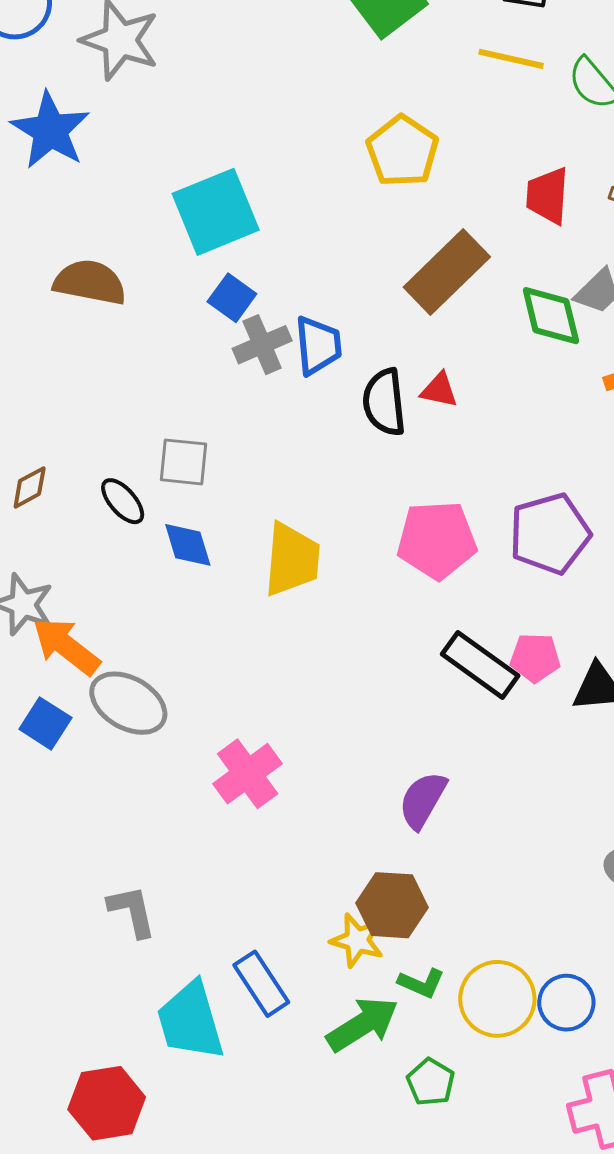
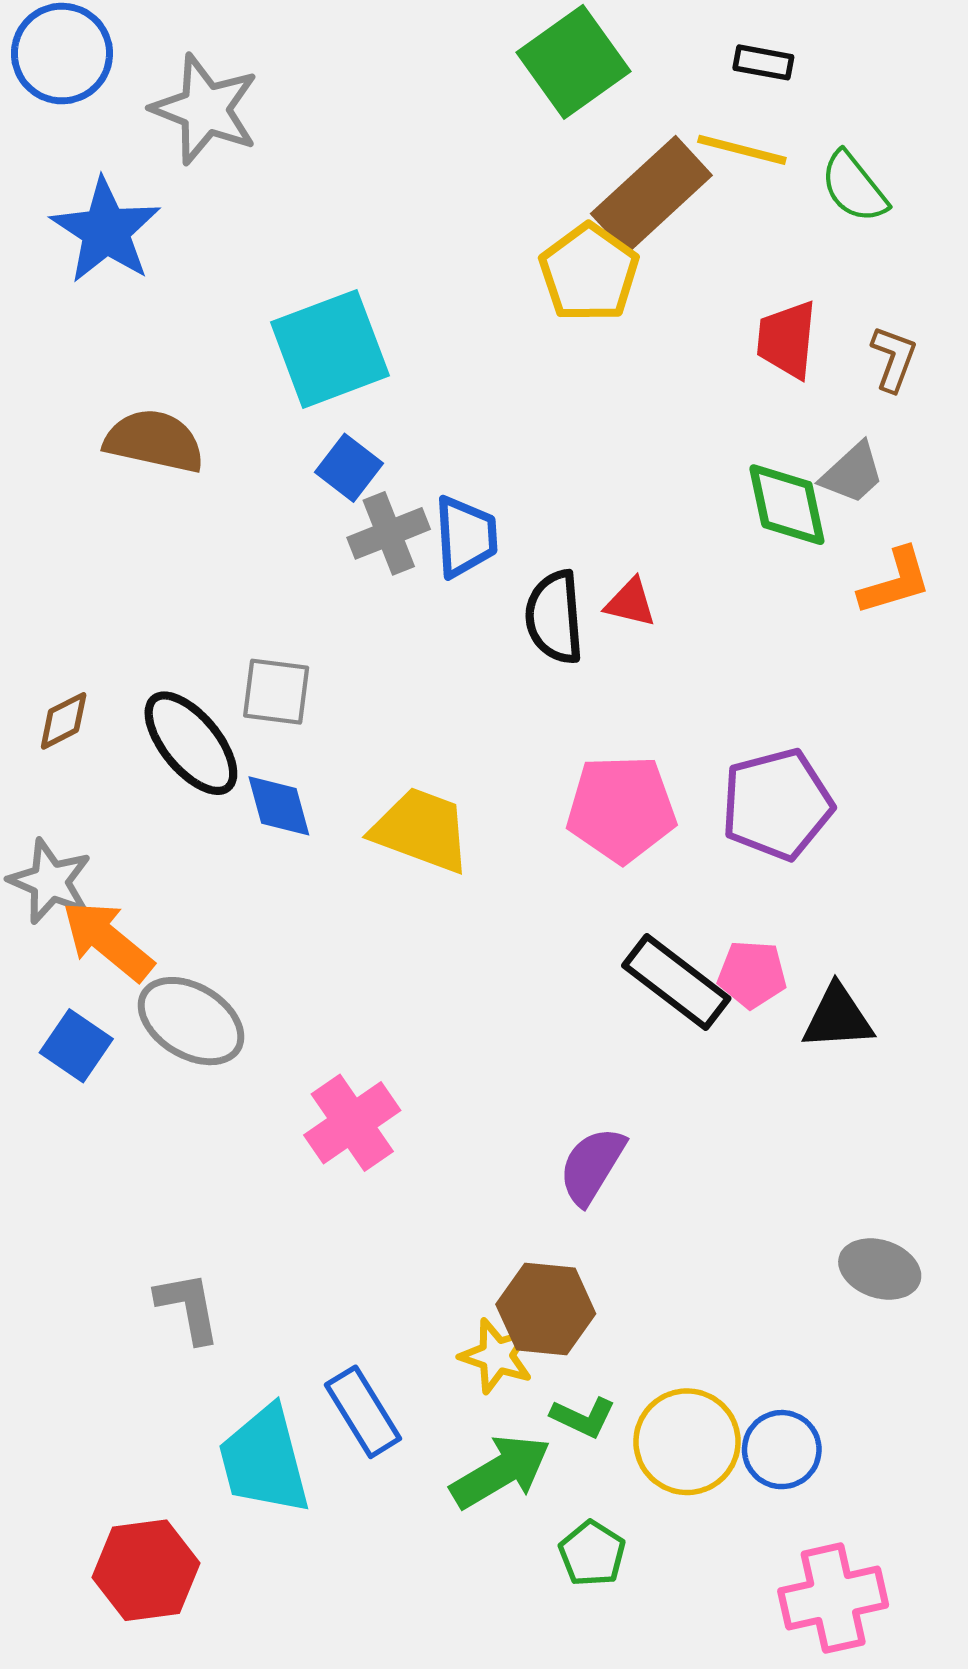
brown rectangle: (447, 272) -> (651, 194), moved
black ellipse: (123, 501) -> (191, 743), size x1.6
yellow trapezoid: (292, 560) -> (421, 830), turned -76

